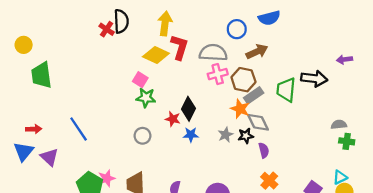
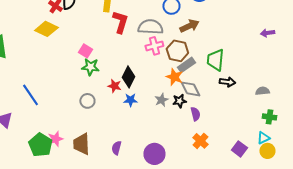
yellow diamond: (156, 55) -> (46, 29), moved
black arrow: (314, 79) -> (227, 82), moved, size x0.7
green cross: (347, 141) -> (269, 117), moved

